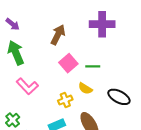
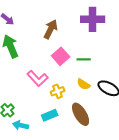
pink L-shape: (27, 86) -> (38, 78), moved
yellow semicircle: (85, 88) -> (84, 84), moved

